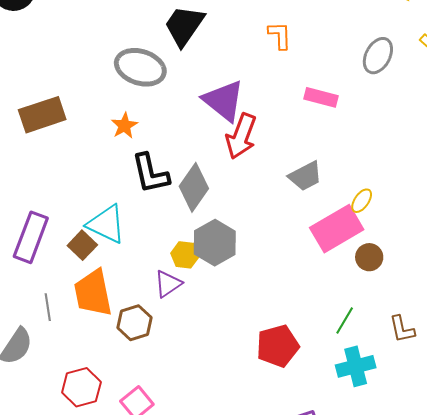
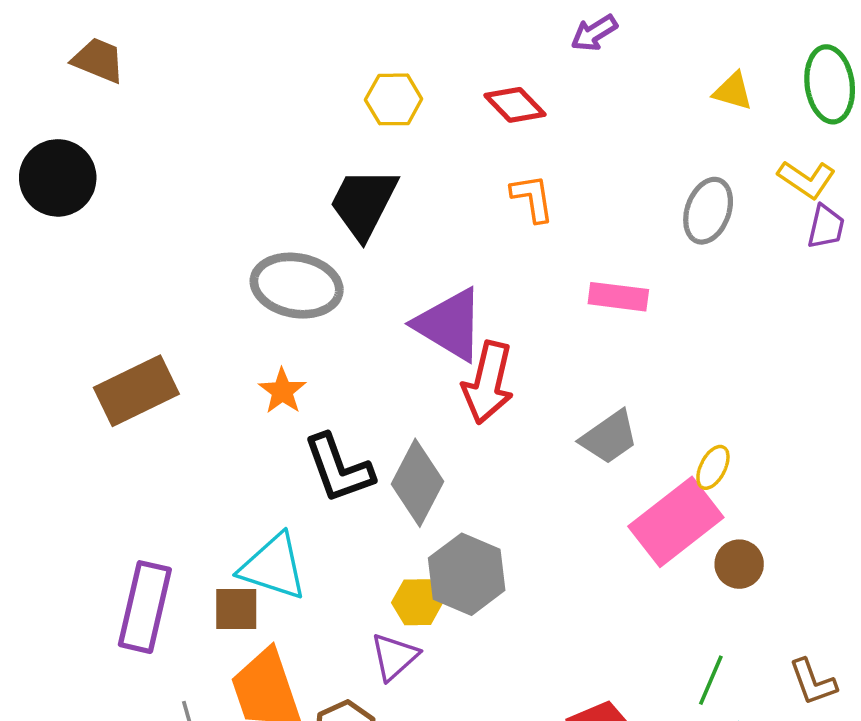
brown square: (82, 245) -> (236, 609), turned -36

